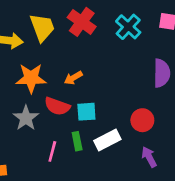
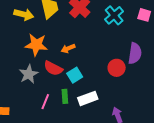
cyan square: (86, 112) -> (75, 75), turned -35
red circle: (142, 120) -> (117, 68), moved

